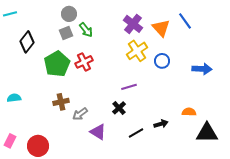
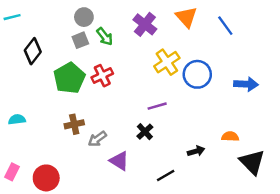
purple cross: (133, 24) -> (145, 24), moved
orange triangle: (161, 28) -> (186, 17), moved
blue circle: (162, 61) -> (197, 74), size x1.5
black line: (136, 133) -> (166, 175), moved
black triangle: (207, 133) -> (252, 162), turned 45

